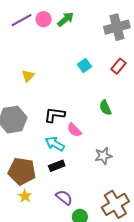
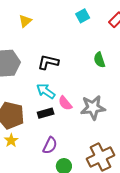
pink semicircle: (74, 130) -> (65, 103), moved
gray star: (103, 156) -> (93, 108), size x1.4
purple semicircle: (64, 197) -> (50, 145), turned 72

